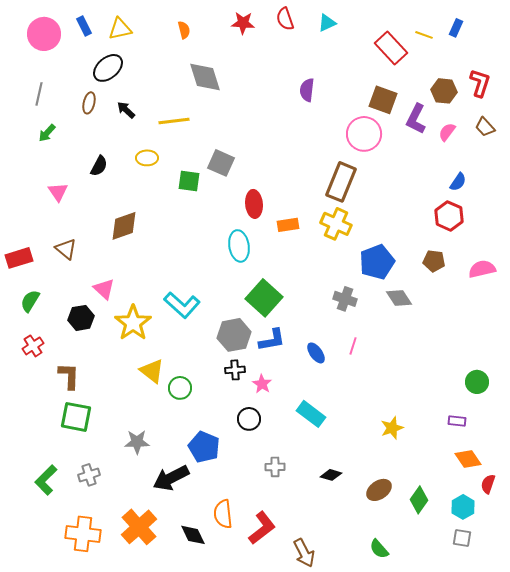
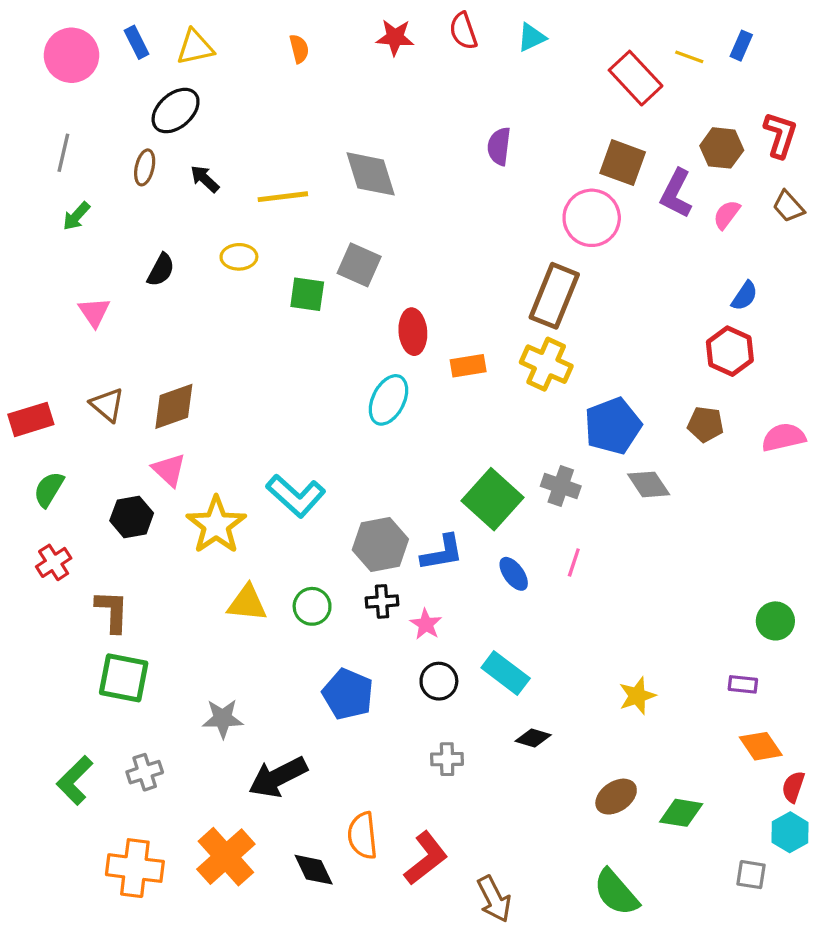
gray diamond: (205, 77) -> (371, 174), moved
brown diamond: (124, 226) -> (174, 406), moved
cyan ellipse: (239, 246) -> (388, 400), turned 36
green square: (264, 298) -> (493, 499), moved
yellow triangle: (152, 371) -> (247, 603), turned -32
green circle: (180, 388) -> (312, 606), moved
black circle: (249, 419) -> (439, 681), moved
blue pentagon: (204, 447) -> (348, 694), moved
black diamond: (331, 475) -> (533, 738), moved
green diamond: (419, 500) -> (681, 813), turned 64
cyan hexagon: (463, 507) -> (790, 832), moved
green semicircle: (379, 549) -> (616, 892), size x1.5

